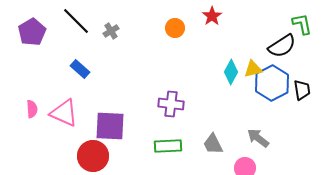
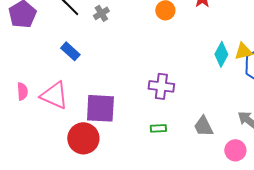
green rectangle: (168, 146) -> (158, 128), size x0.6

